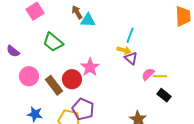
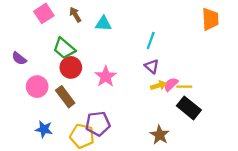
brown arrow: (77, 12) -> (75, 15), moved
yellow arrow: (124, 50) -> (159, 85), moved, turned -32
red circle: (72, 79) -> (71, 67), moved
black rectangle: (164, 95) -> (189, 108), size x1.5
purple pentagon: (83, 109) -> (98, 124), turned -30

